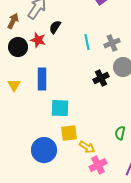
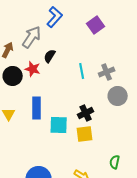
black cross: (101, 78) -> (86, 113), moved
cyan square: (60, 108) -> (59, 125), moved
yellow square: (69, 133) -> (85, 134), moved

